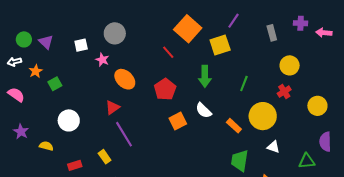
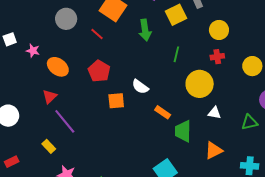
gray circle: (115, 33) -> (66, 19), moved
yellow square: (220, 45) -> (176, 15), moved
green arrow: (205, 76) -> (145, 30), moved
red cross: (284, 92) -> (217, 57), turned 32
orange square: (178, 121) -> (116, 101), turned 30
orange rectangle: (234, 126) -> (163, 112), moved
red rectangle: (75, 165) -> (12, 162), moved

